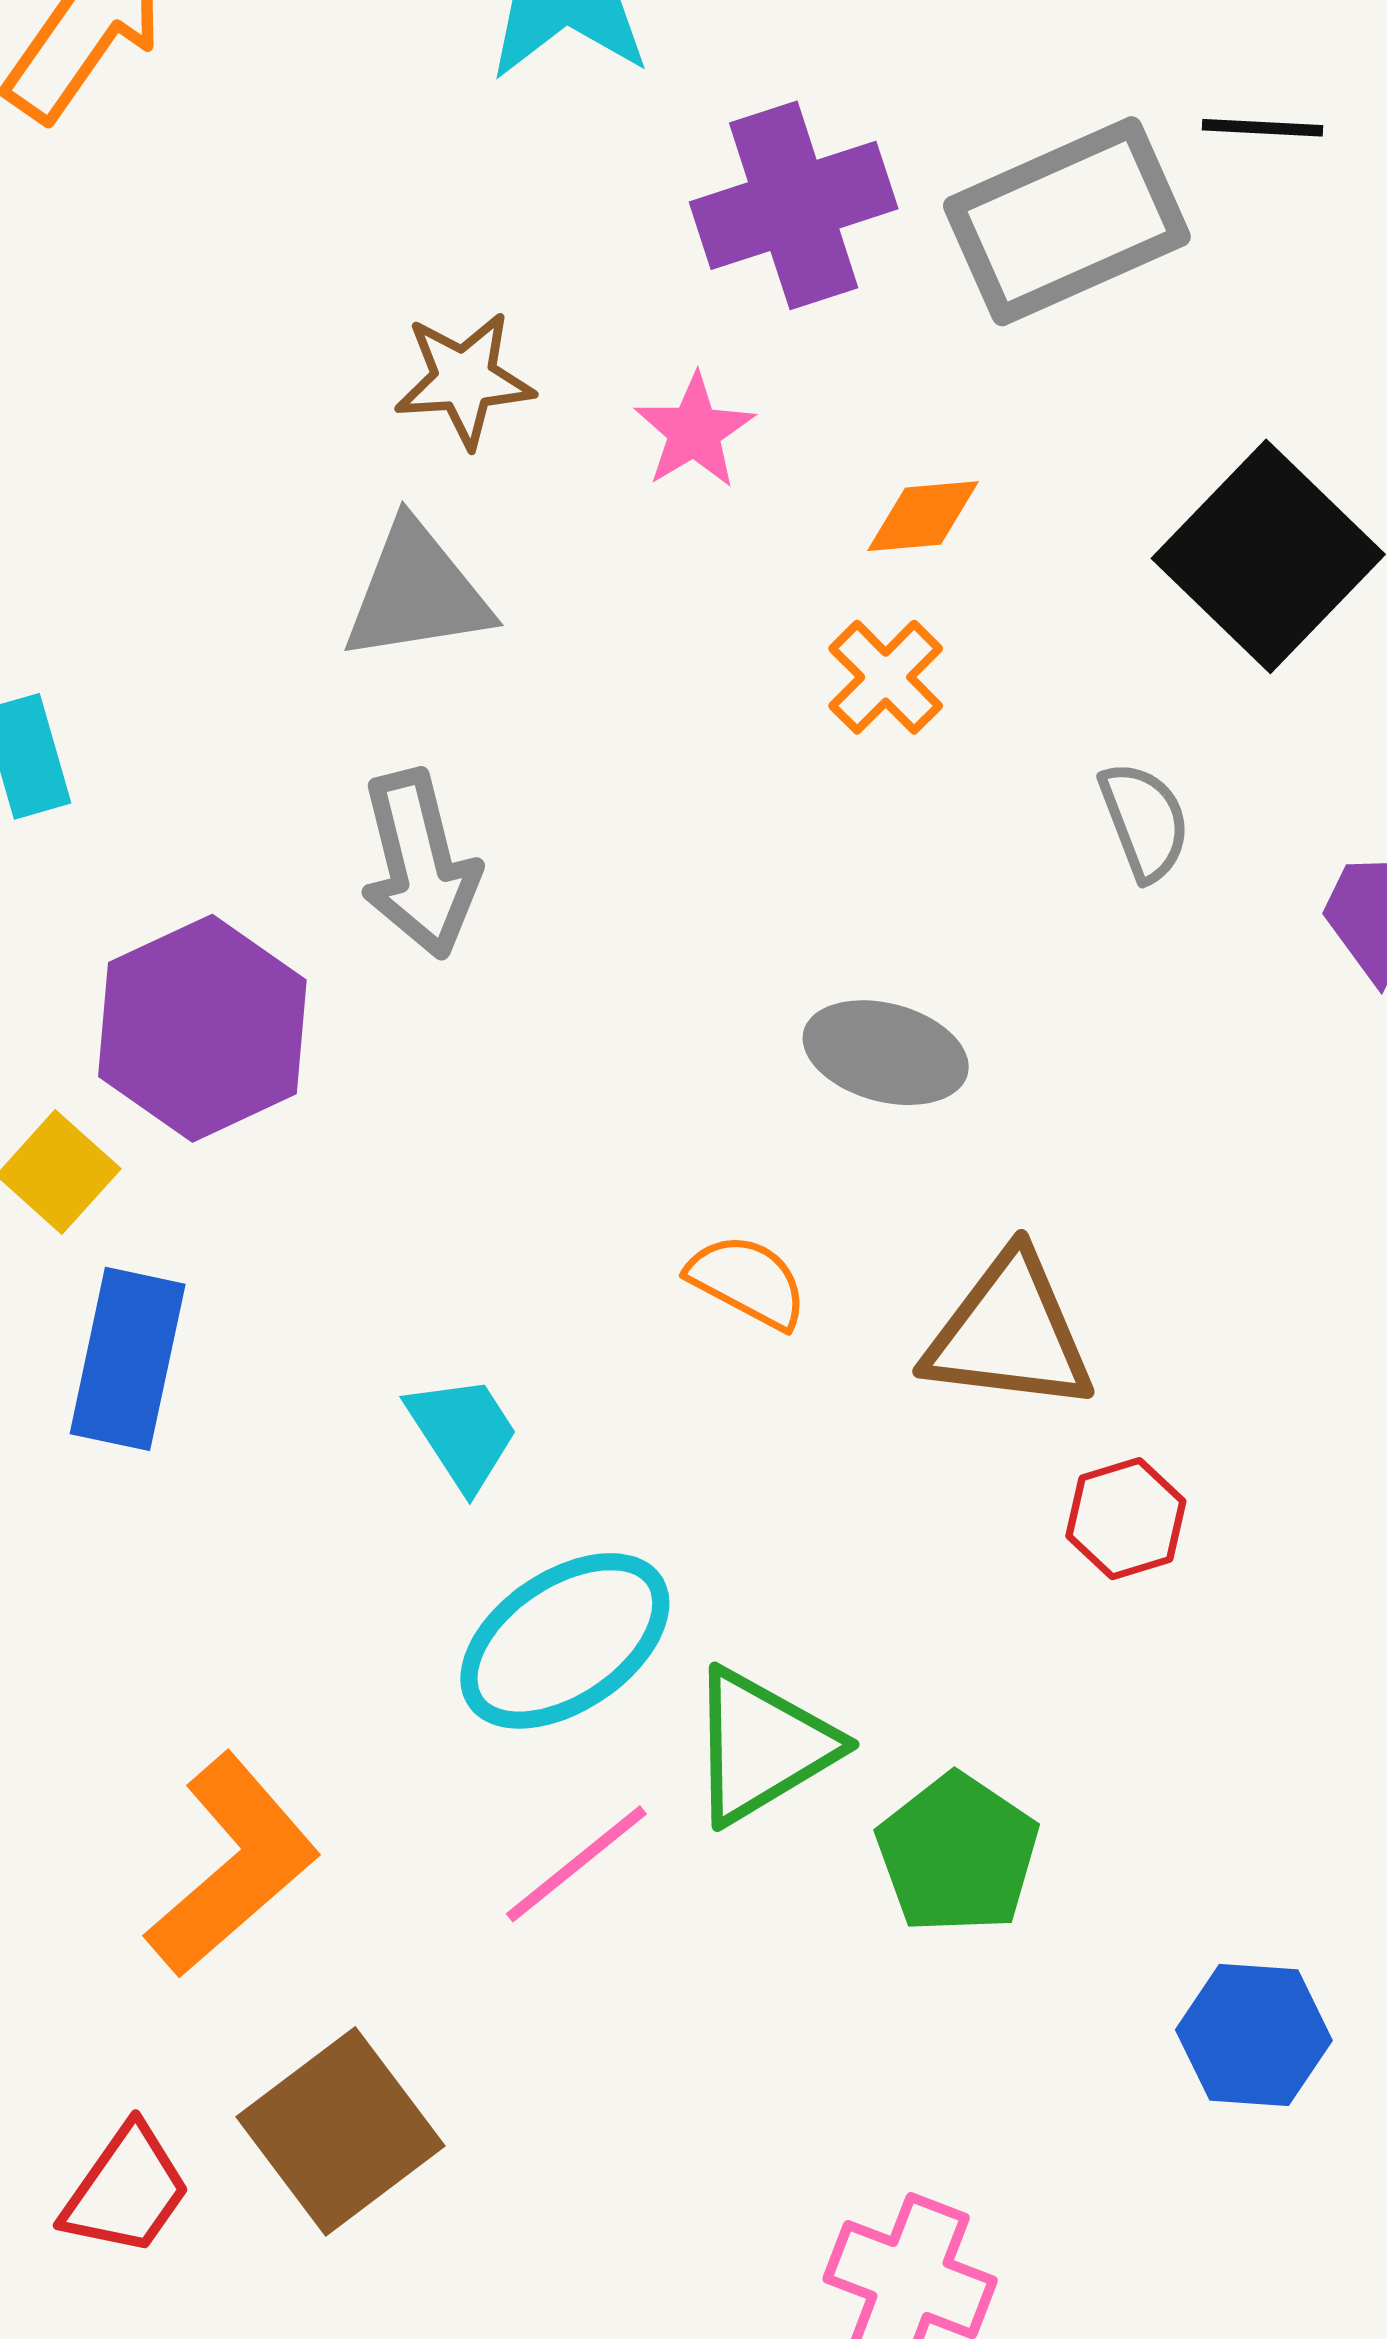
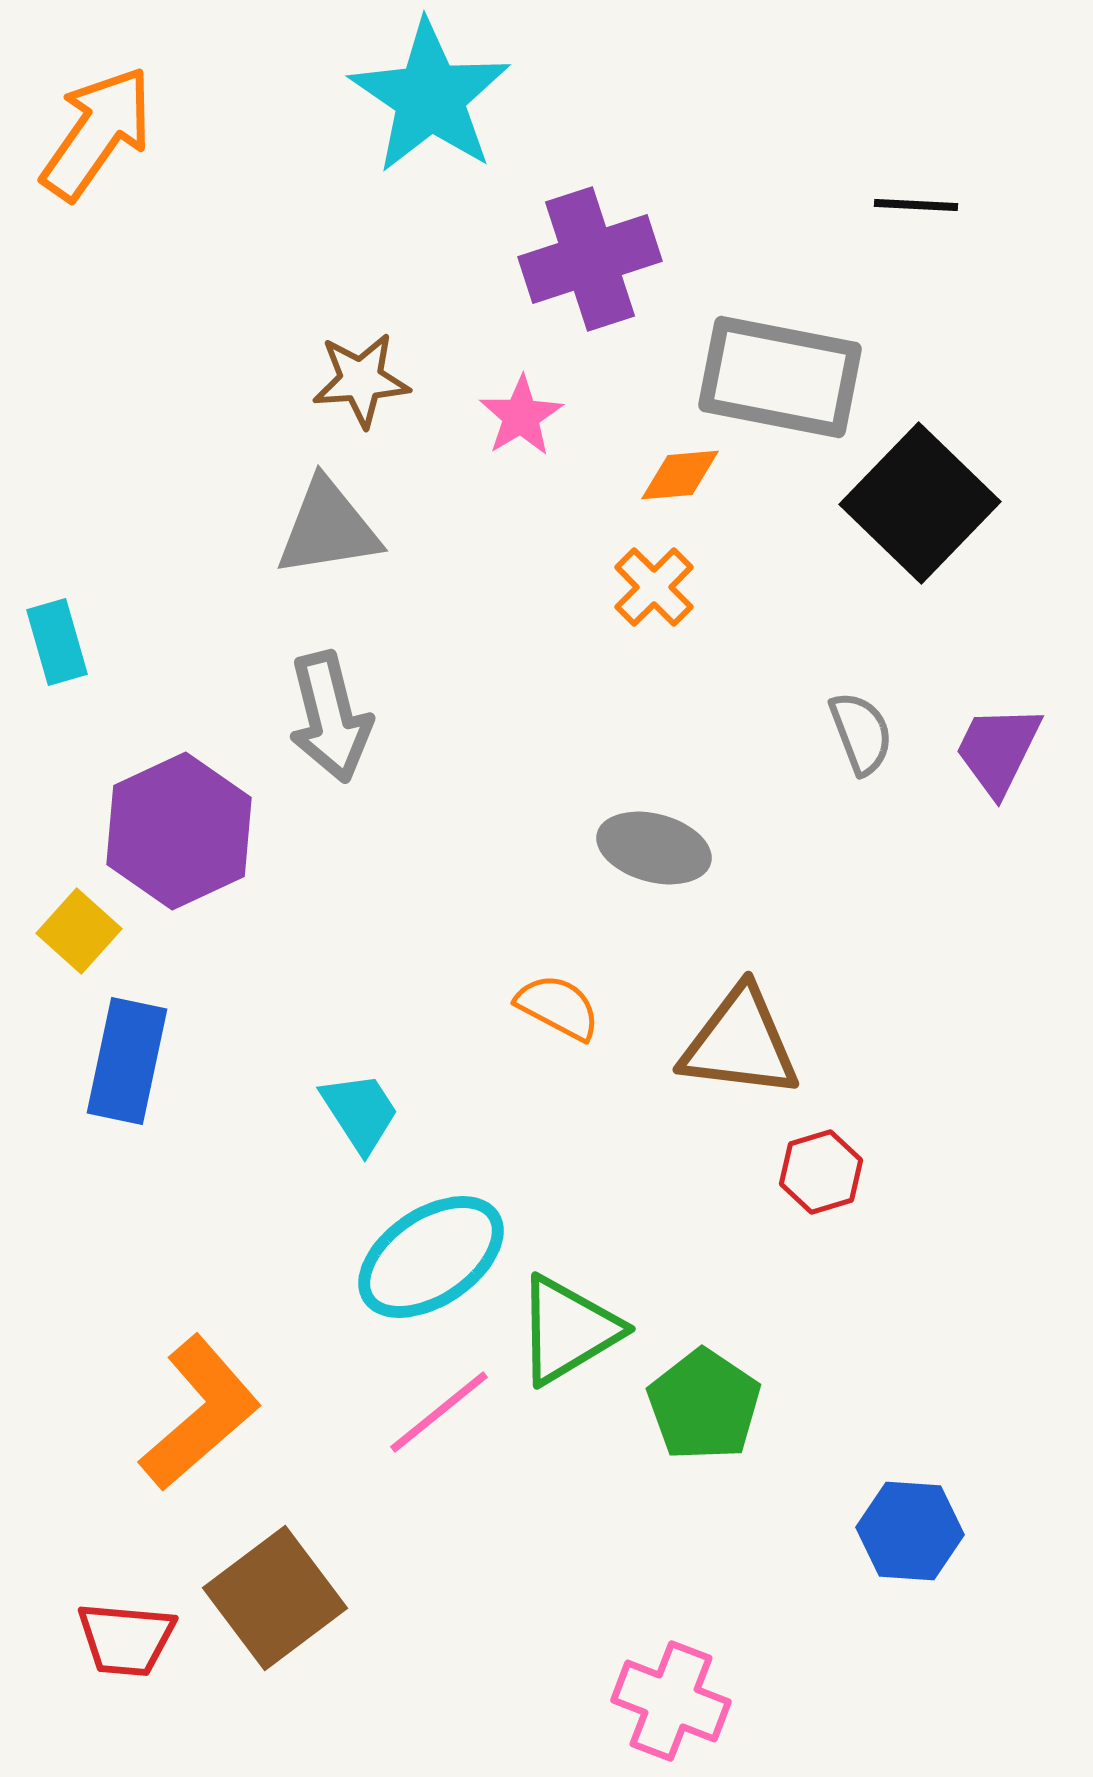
gray rectangle: (1067, 221) -> (780, 377), moved, turned 35
gray semicircle: (1145, 821) -> (861, 733), moved
red trapezoid: (126, 2190) -> (126, 1639), turned 60

